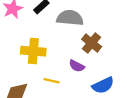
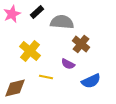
yellow cross: (33, 51) -> (30, 51), turned 35

